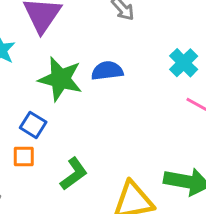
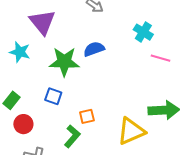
orange square: (24, 157) -> (87, 116), moved
green L-shape: (74, 174) -> (72, 136), moved

